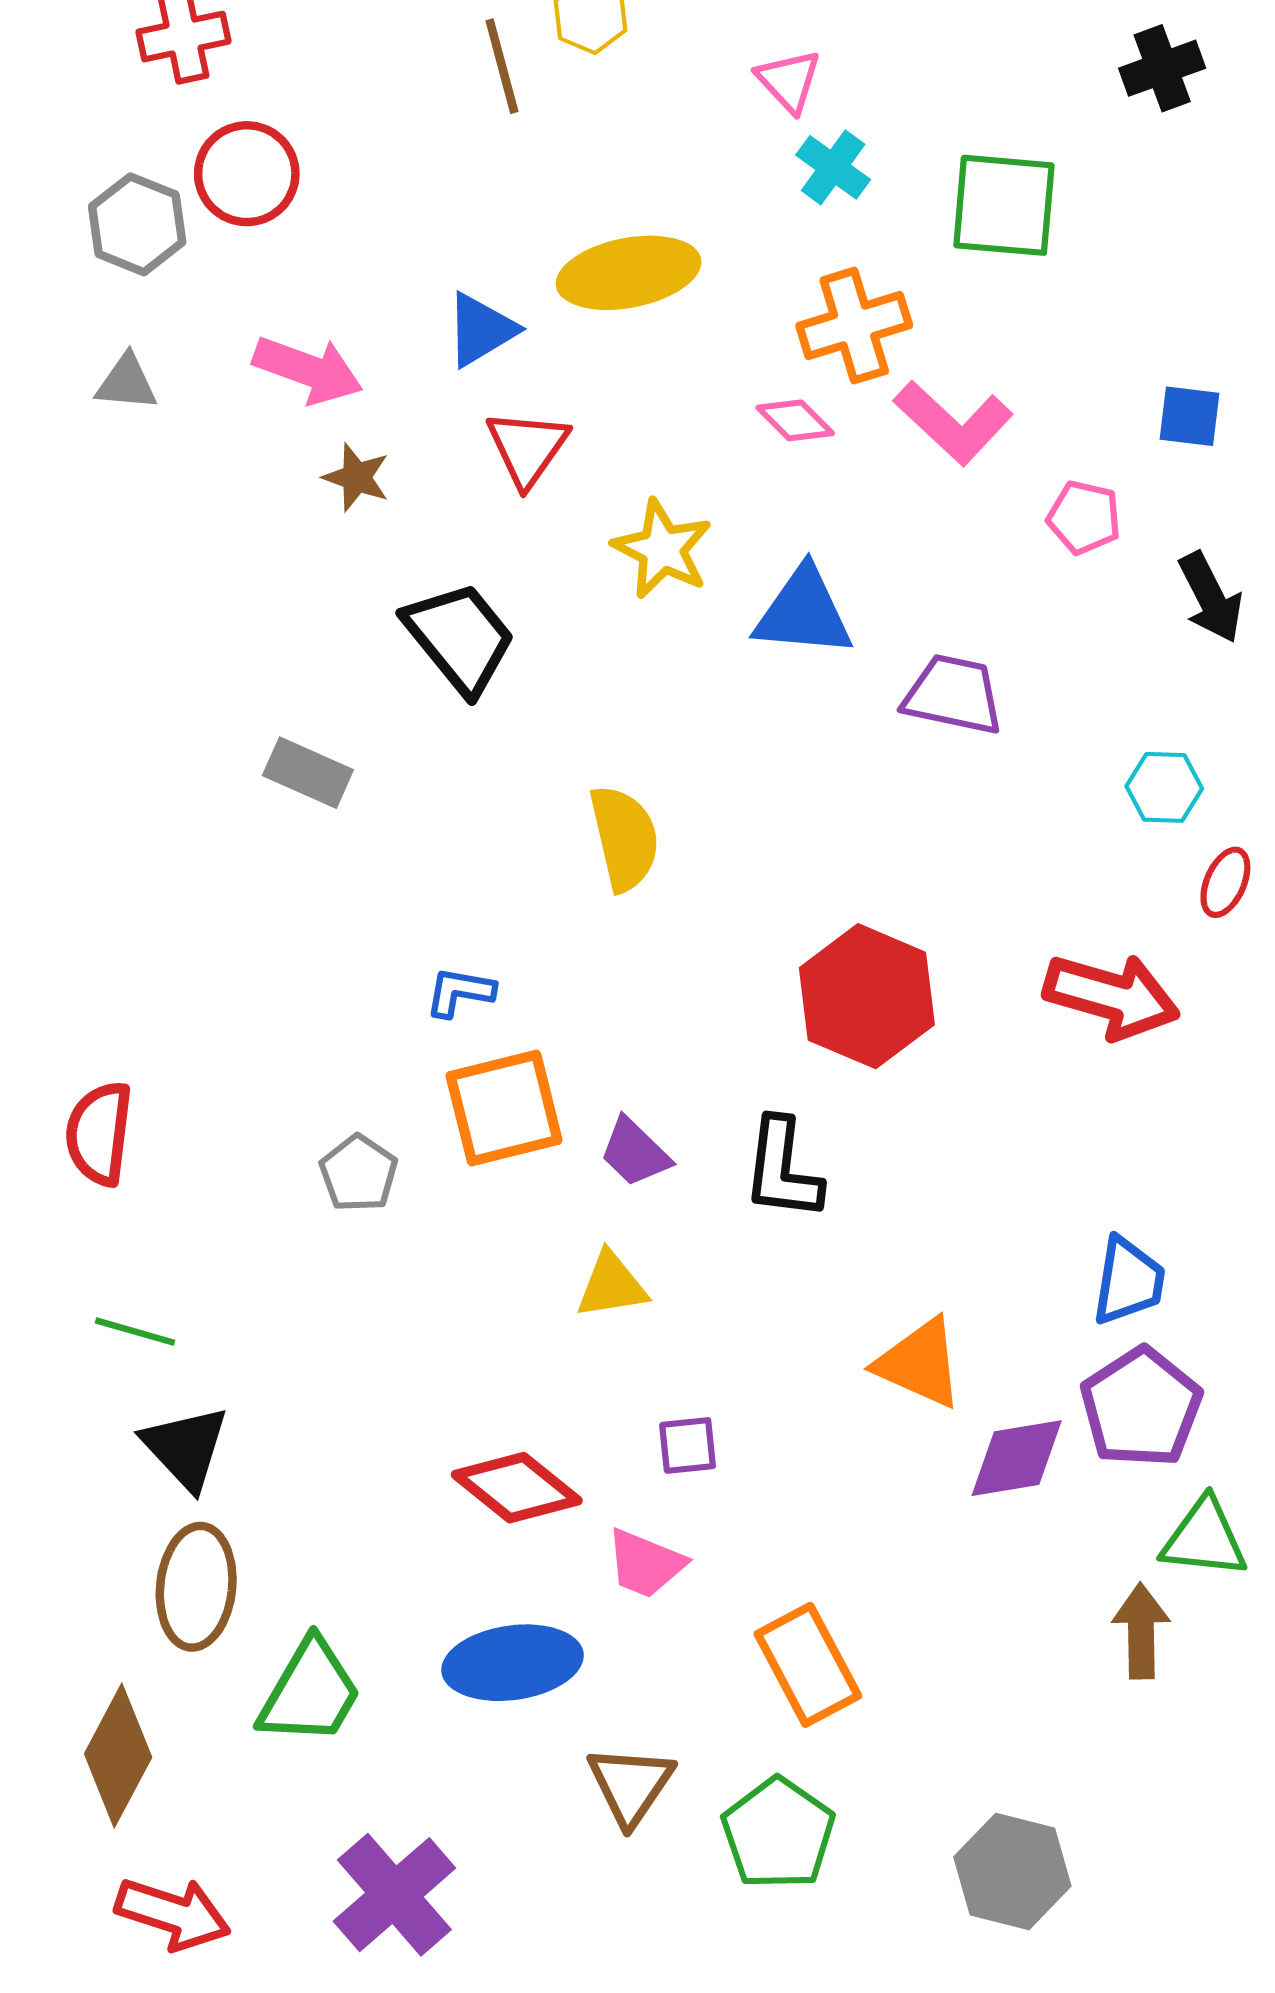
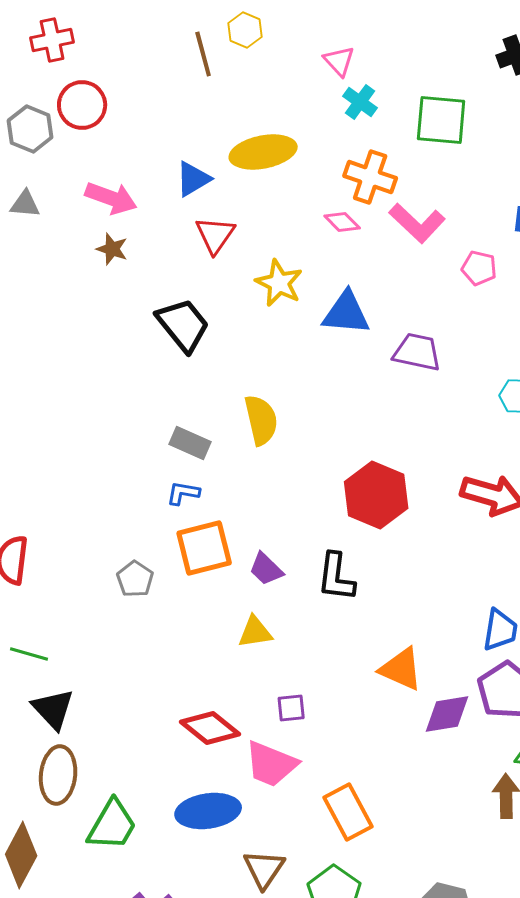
orange cross: (854, 326) -> (370, 177), turned 36
brown star: (356, 477) -> (112, 249), moved
gray rectangle: (308, 773) -> (190, 443), moved
pink trapezoid: (645, 1564) -> (271, 764), size x1.4

